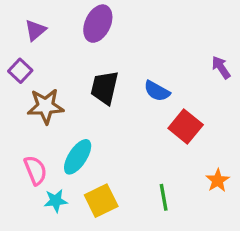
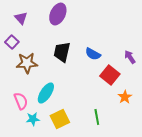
purple triangle: (35, 30) -> (21, 18), turned -32
purple arrow: (221, 67) -> (130, 57), moved
orange star: (218, 180) -> (125, 97), moved

